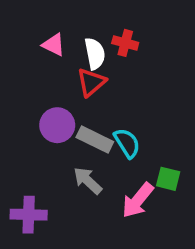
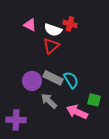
white semicircle: (95, 54) -> (53, 30), turned 120
purple circle: (57, 125) -> (32, 81), moved
pink arrow: (138, 200) -> (77, 112), turned 75

